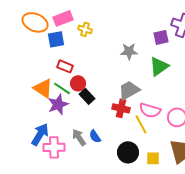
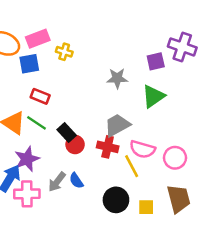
red circle: (78, 83) -> (75, 144), moved
purple star: (58, 104) -> (27, 159), moved
gray arrow: (79, 137) -> (57, 182), turned -108

